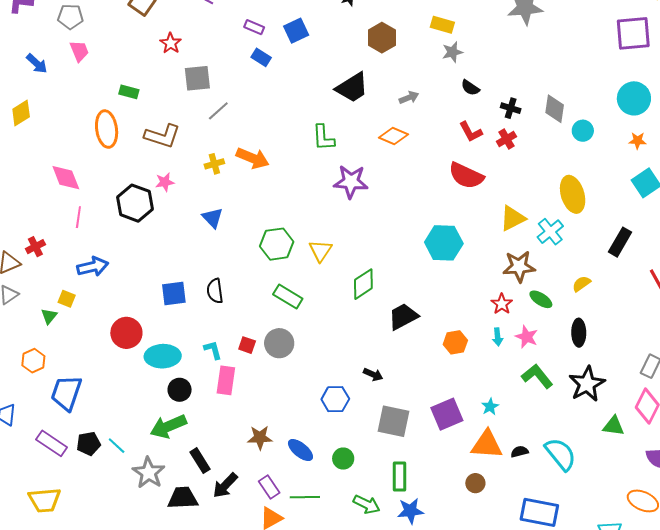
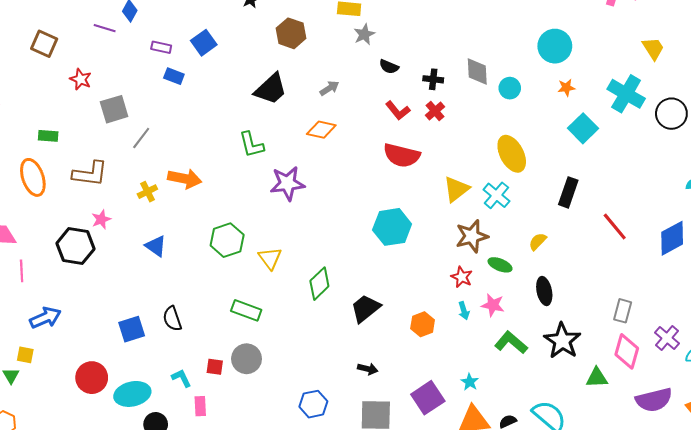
green hexagon: (277, 244) -> (227, 240), moved
black arrow: (373, 375) -> (368, 369), moved
pink rectangle: (226, 380) -> (200, 406), size x0.7

